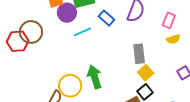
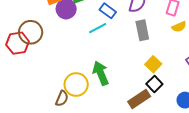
cyan line: (82, 32) -> (98, 28), moved
gray rectangle: (139, 54) -> (142, 30), moved

